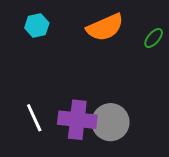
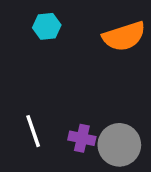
purple cross: (77, 120) -> (82, 138), size x0.6

